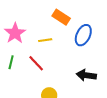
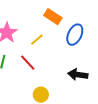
yellow line: (45, 40) -> (37, 40), turned -32

